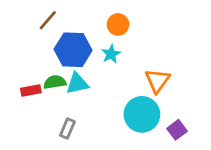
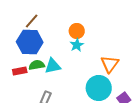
orange circle: (118, 24) -> (77, 31), moved
blue hexagon: (73, 50) -> (30, 42), moved

